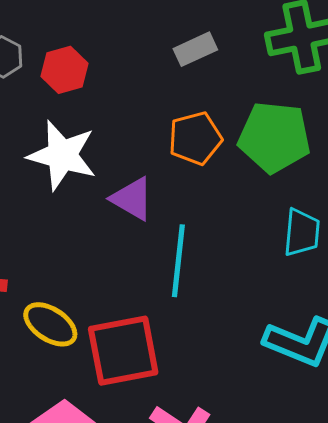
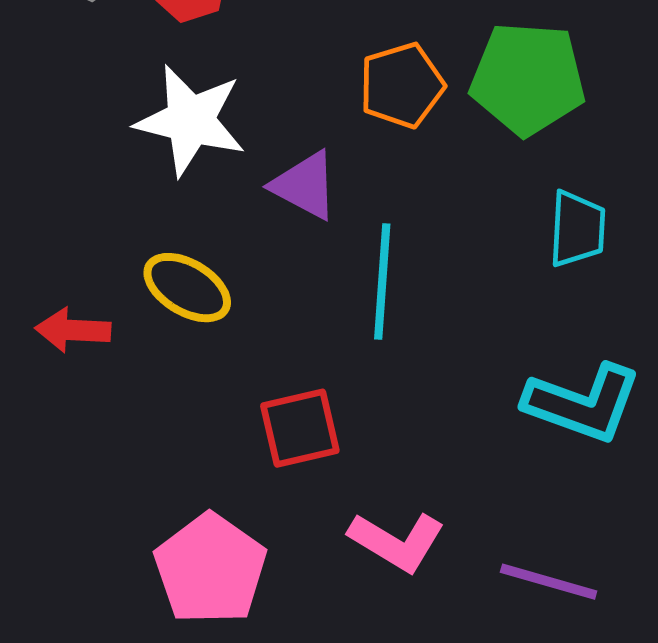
yellow ellipse: (50, 324) -> (187, 288), moved
red square: (123, 351) -> (300, 428), size x0.7

